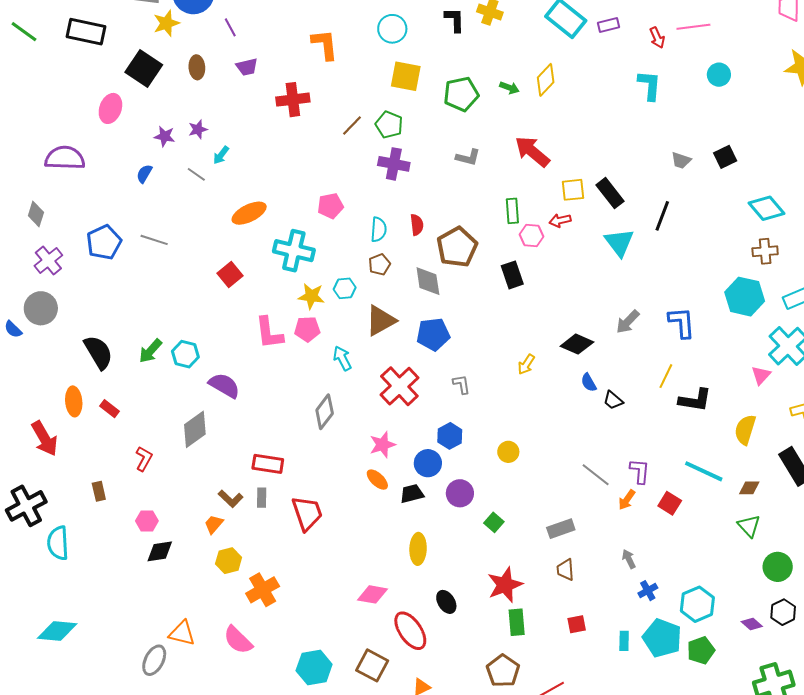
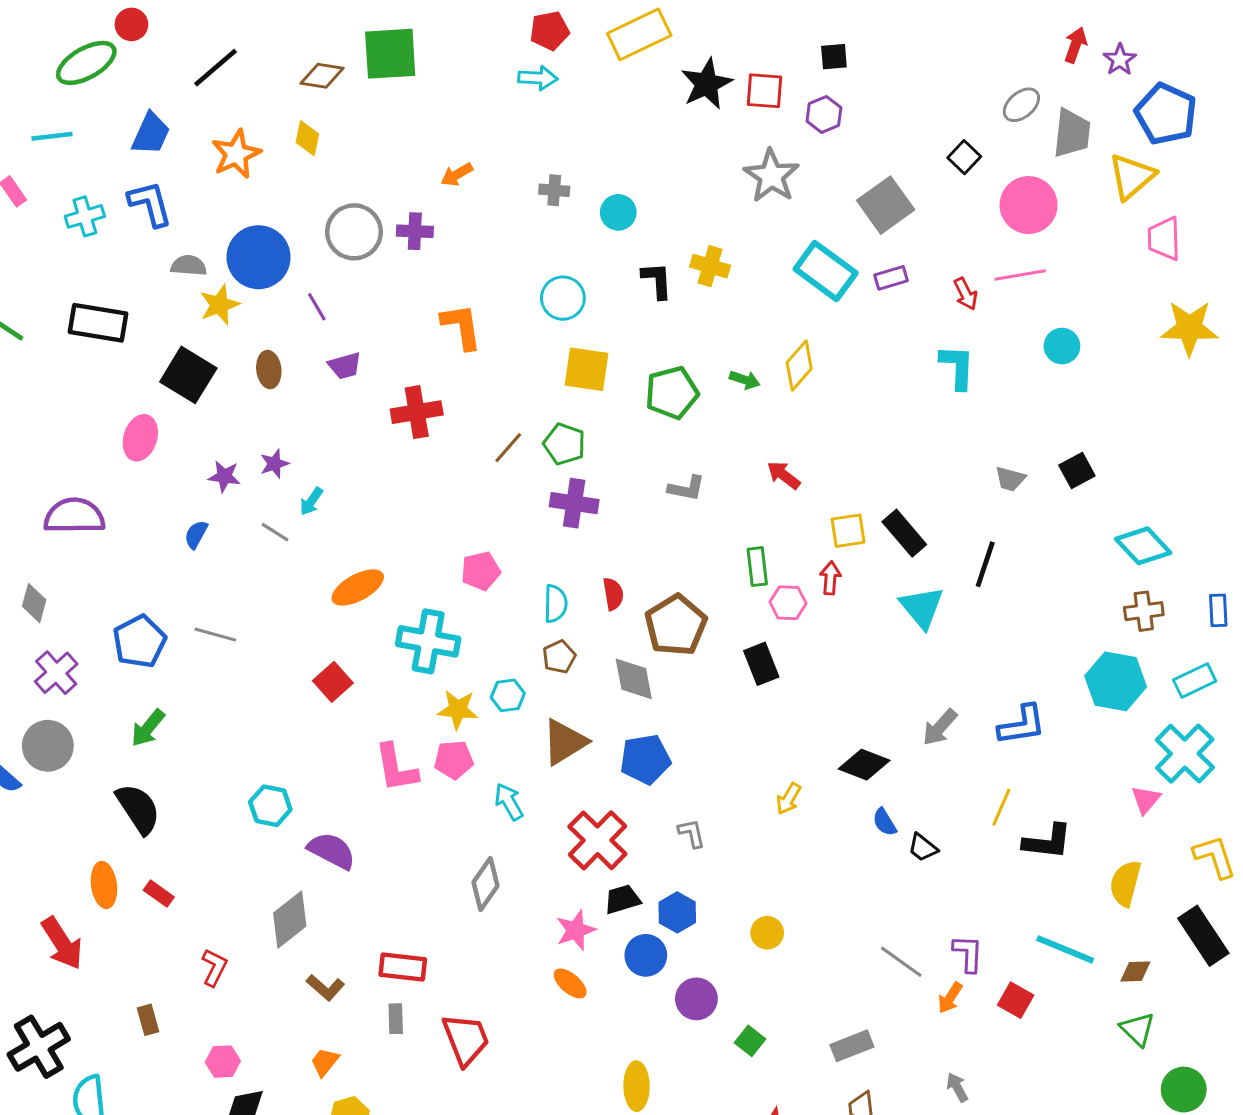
red arrow: (532, 151) -> (784, 475), size x0.6
red arrow: (560, 220) -> (830, 578), turned 110
blue L-shape: (682, 323) -> (1022, 725), turned 88
green arrow: (150, 351) -> (148, 728), moved
black trapezoid: (412, 494) -> (622, 899), moved
brown L-shape: (231, 499) -> (325, 988), moved

